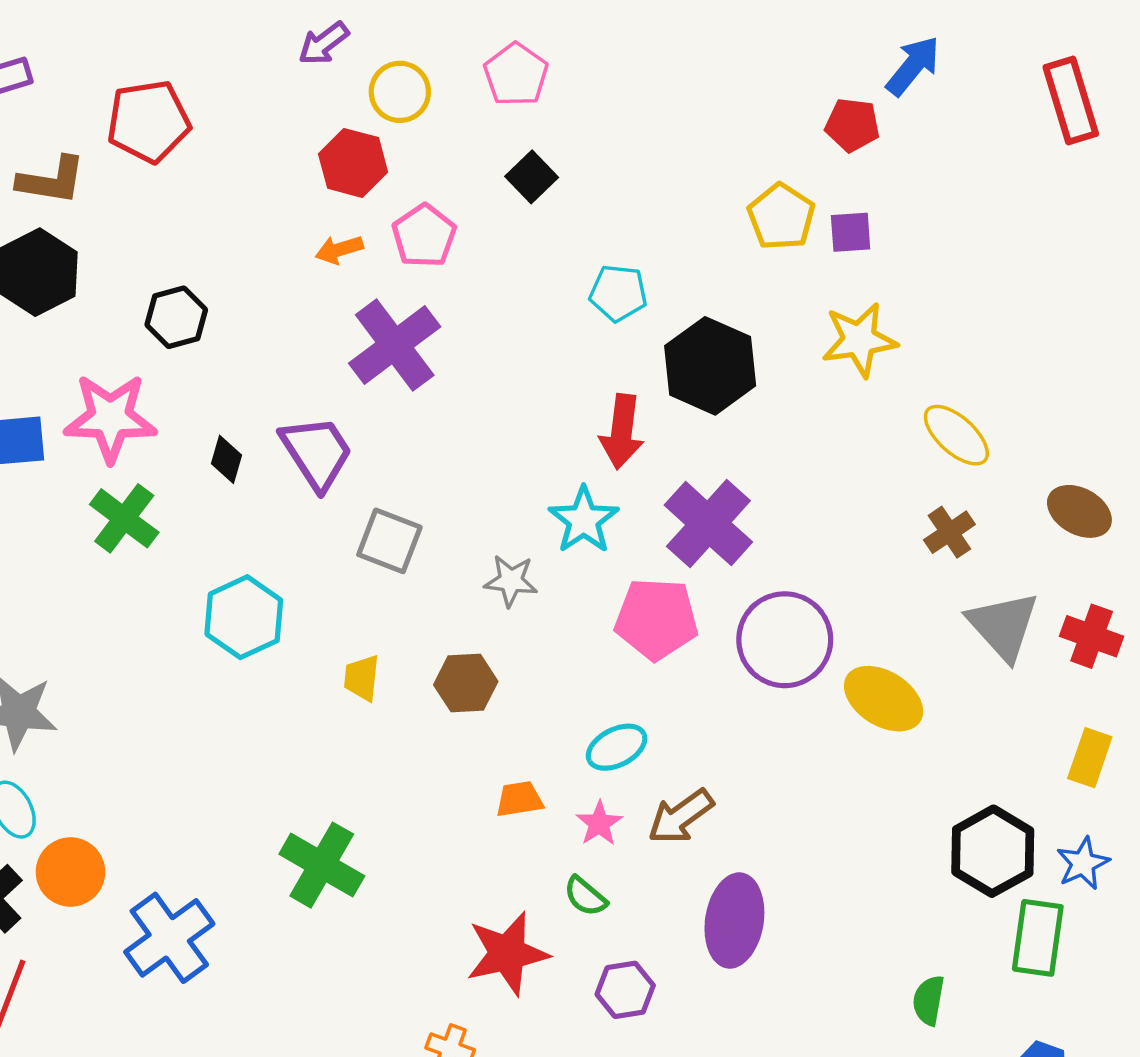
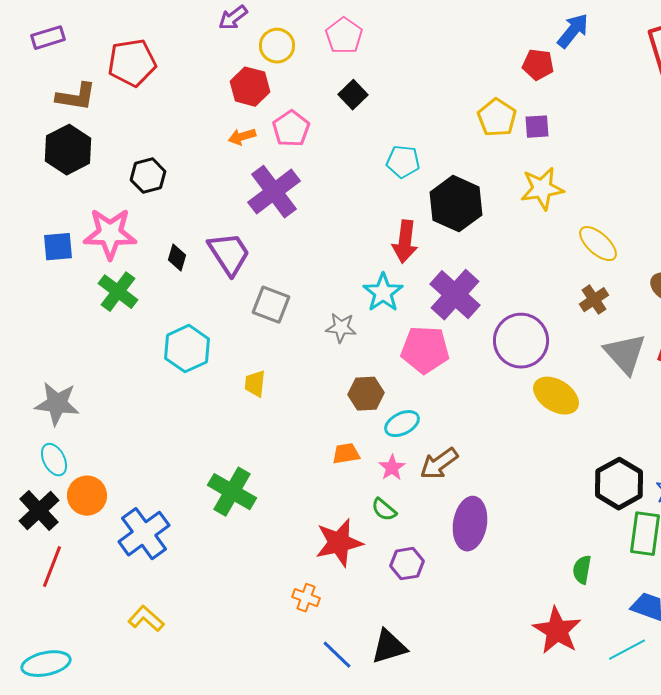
purple circle: (785, 640) -> (521, 341), moved
brown hexagon: (466, 683) -> (366, 394), moved

